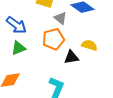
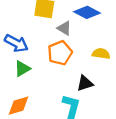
black triangle: (71, 57) -> (85, 83), moved

